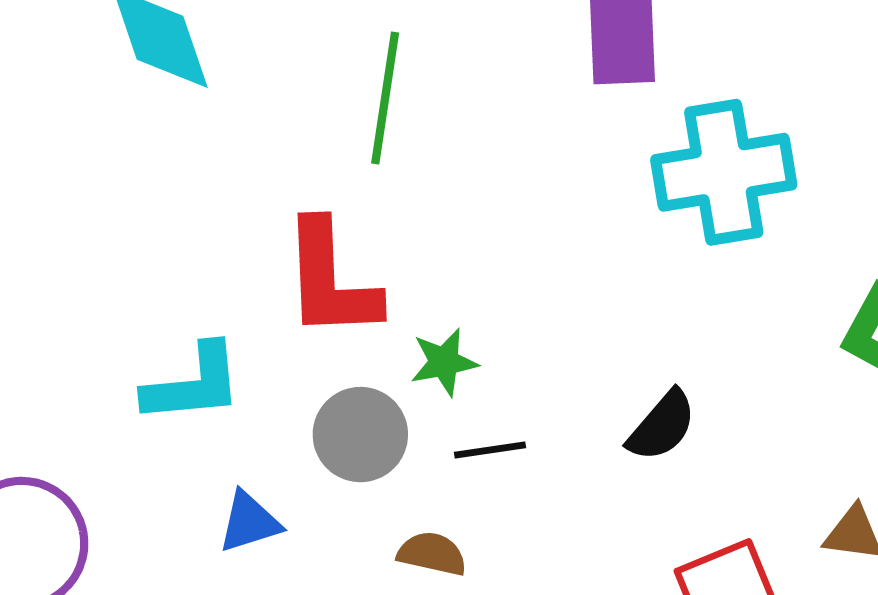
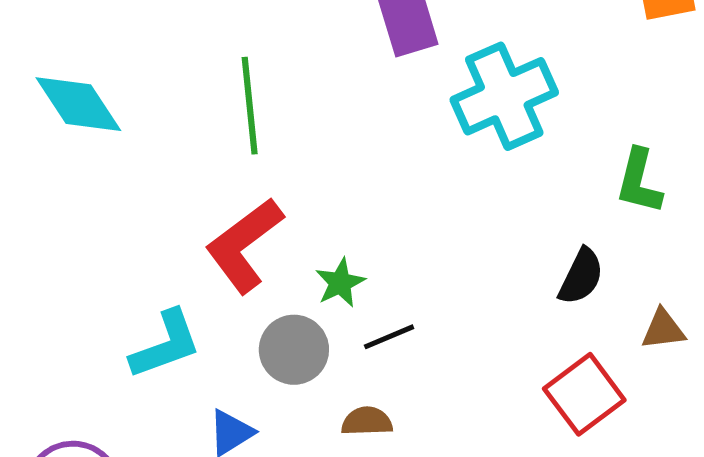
red L-shape: (330, 280) -> (244, 245), turned 70
black semicircle: (662, 426) -> (581, 276), moved

